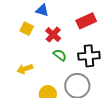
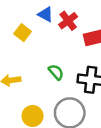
red cross: (53, 35) -> (68, 21), moved

